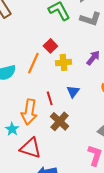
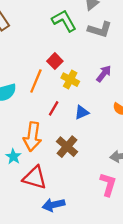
yellow cross: (63, 62) -> (70, 80), turned 35
blue triangle: (73, 92) -> (82, 112), turned 32
red line: (50, 98) -> (54, 108), moved, turned 48

